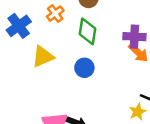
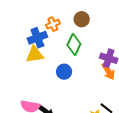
blue cross: (19, 26) -> (37, 38), moved

